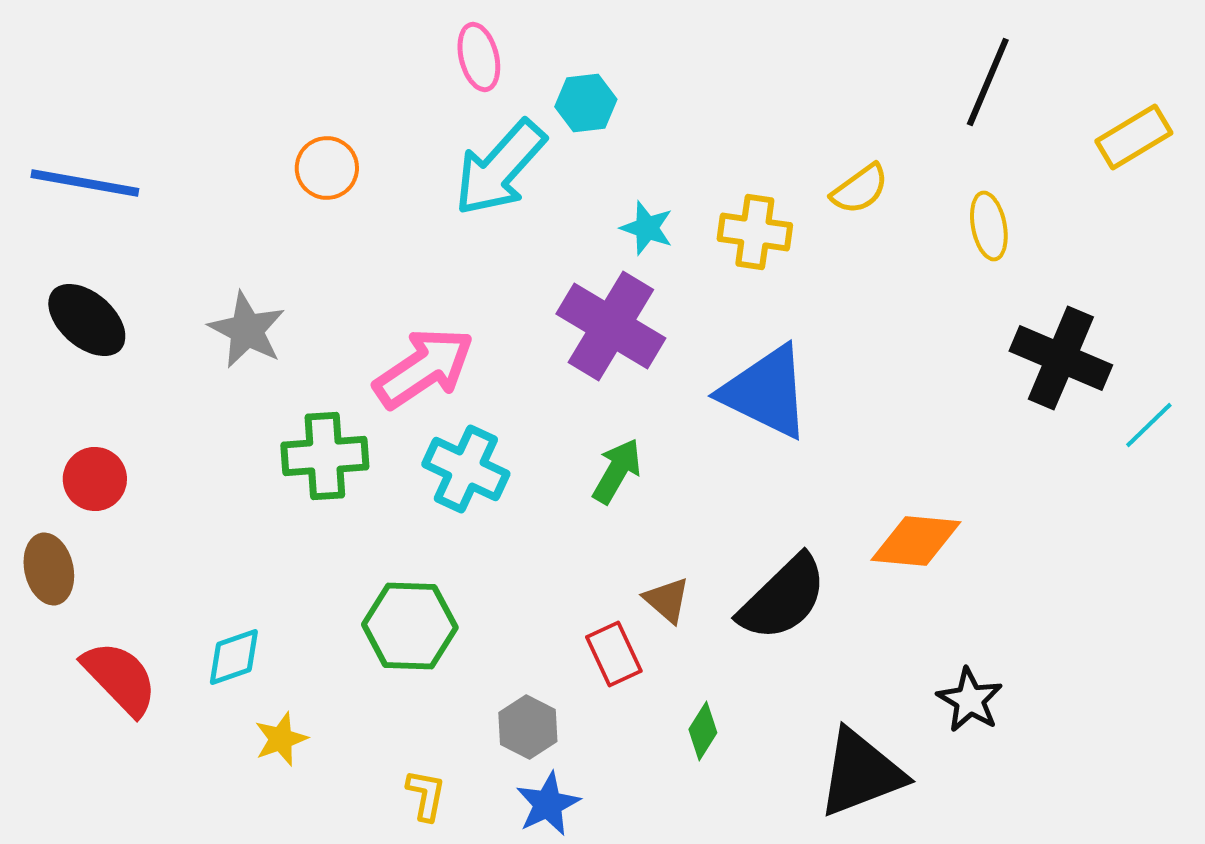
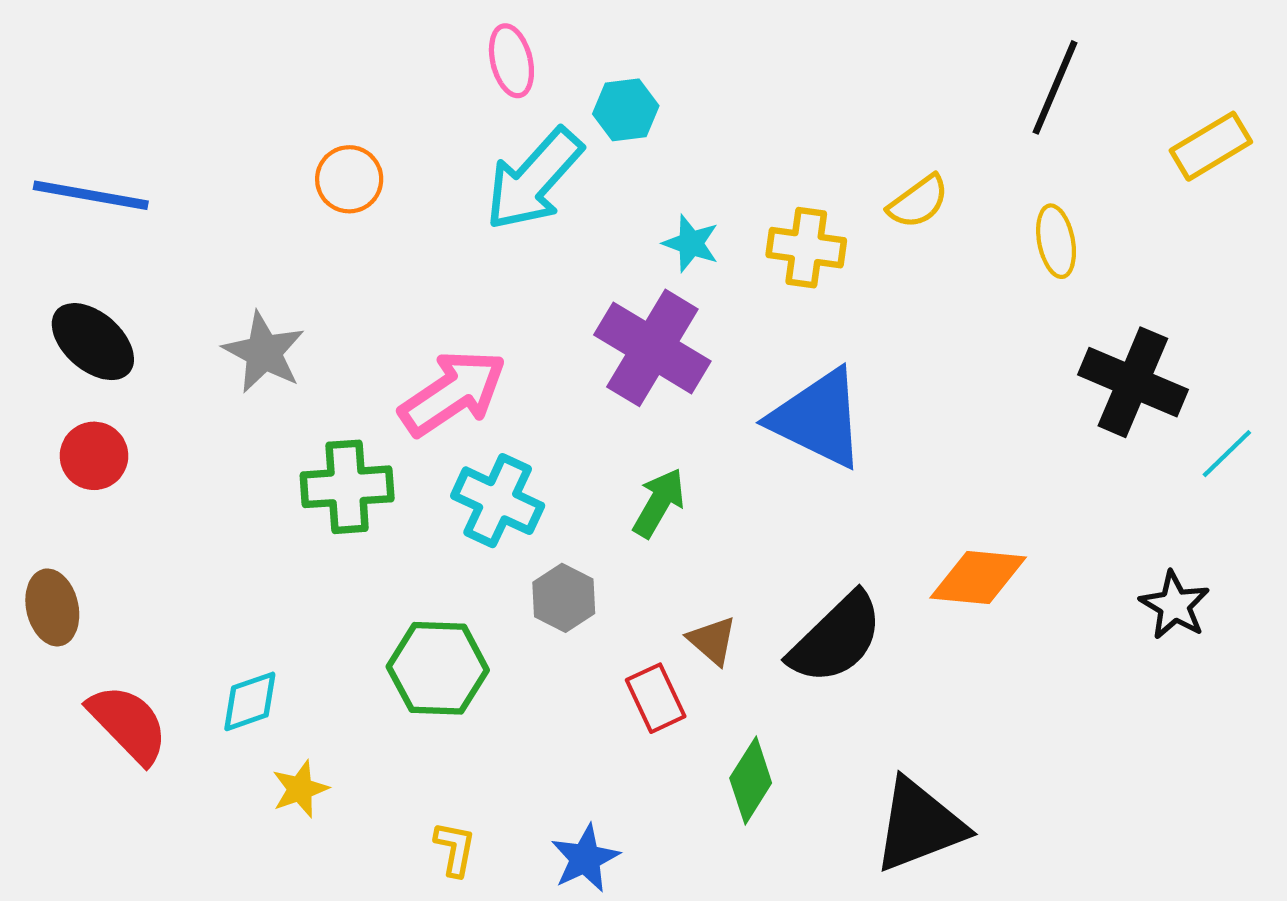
red circle: (95, 479) -> (94, 456), moved
black star: (970, 700) -> (1175, 605), moved
gray hexagon: (528, 727) -> (564, 598), moved
green diamond: (703, 731) -> (751, 780), size x1.4

